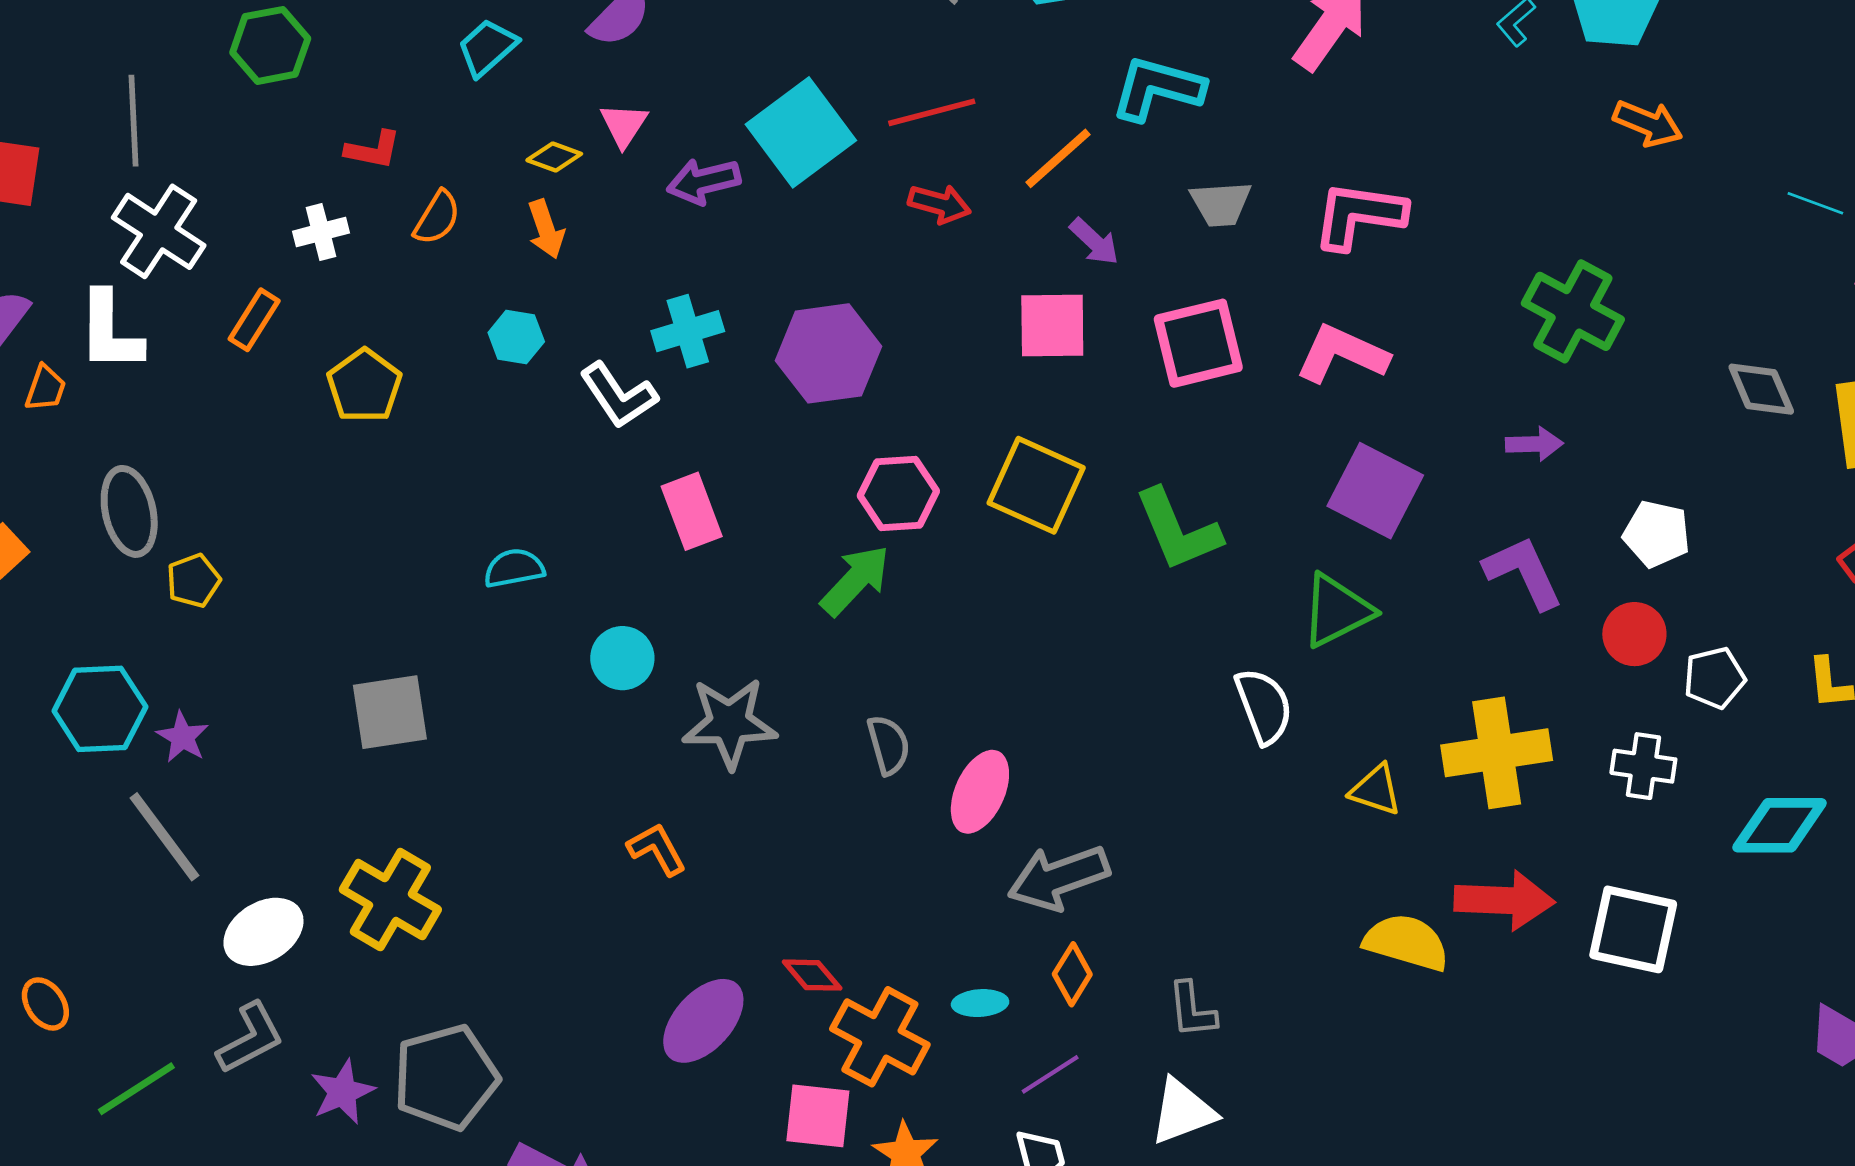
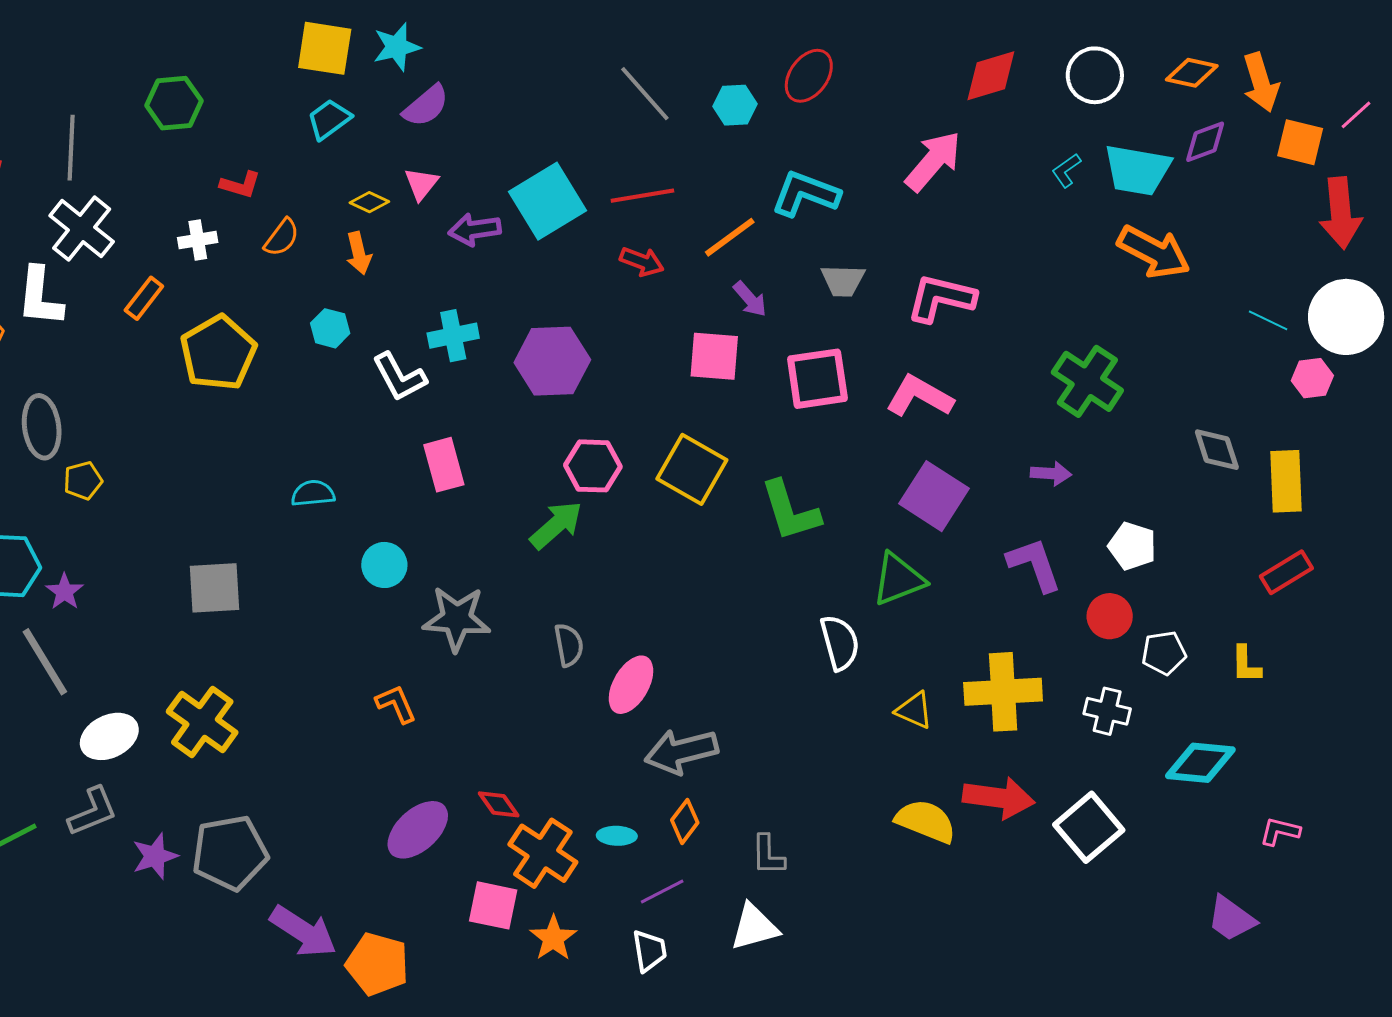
orange arrow: (1648, 123) -> (1154, 252), size x1.5
yellow pentagon: (364, 386) -> (218, 353), size x1.4
white square: (1633, 929) -> (1089, 827), turned 32

